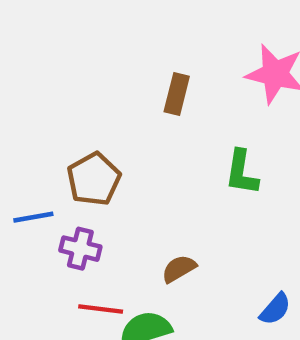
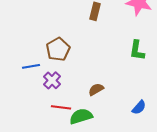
green L-shape: (242, 172) -> (137, 50), moved
purple cross: (80, 249) -> (52, 80), turned 30

